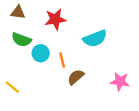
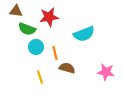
green semicircle: (21, 40) -> (27, 29), moved
brown semicircle: (76, 77) -> (67, 68), turned 56
yellow line: (12, 87) -> (40, 77), moved, turned 32

